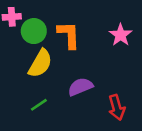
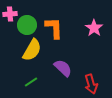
purple semicircle: (80, 87) -> (63, 68), turned 66

